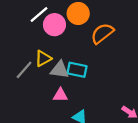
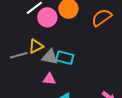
orange semicircle: (102, 33) -> (102, 18), moved
gray line: (24, 70) -> (19, 55), turned 30

